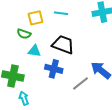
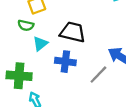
cyan triangle: (34, 51) -> (40, 44), turned -40

